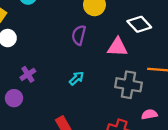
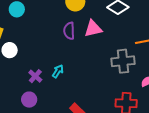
pink triangle: (118, 47) -> (93, 29), moved
cyan arrow: (77, 78) -> (58, 71), moved

